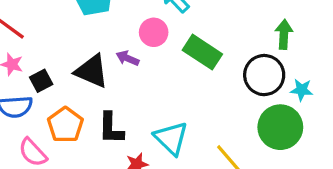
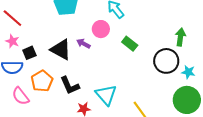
green rectangle: (202, 52) -> (130, 44), size x0.7
green circle: (280, 127) -> (187, 100), moved
black L-shape: (111, 128) -> (70, 85), turned -30

